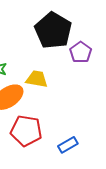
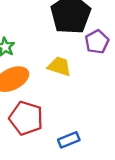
yellow trapezoid: (37, 79) -> (59, 66), moved

